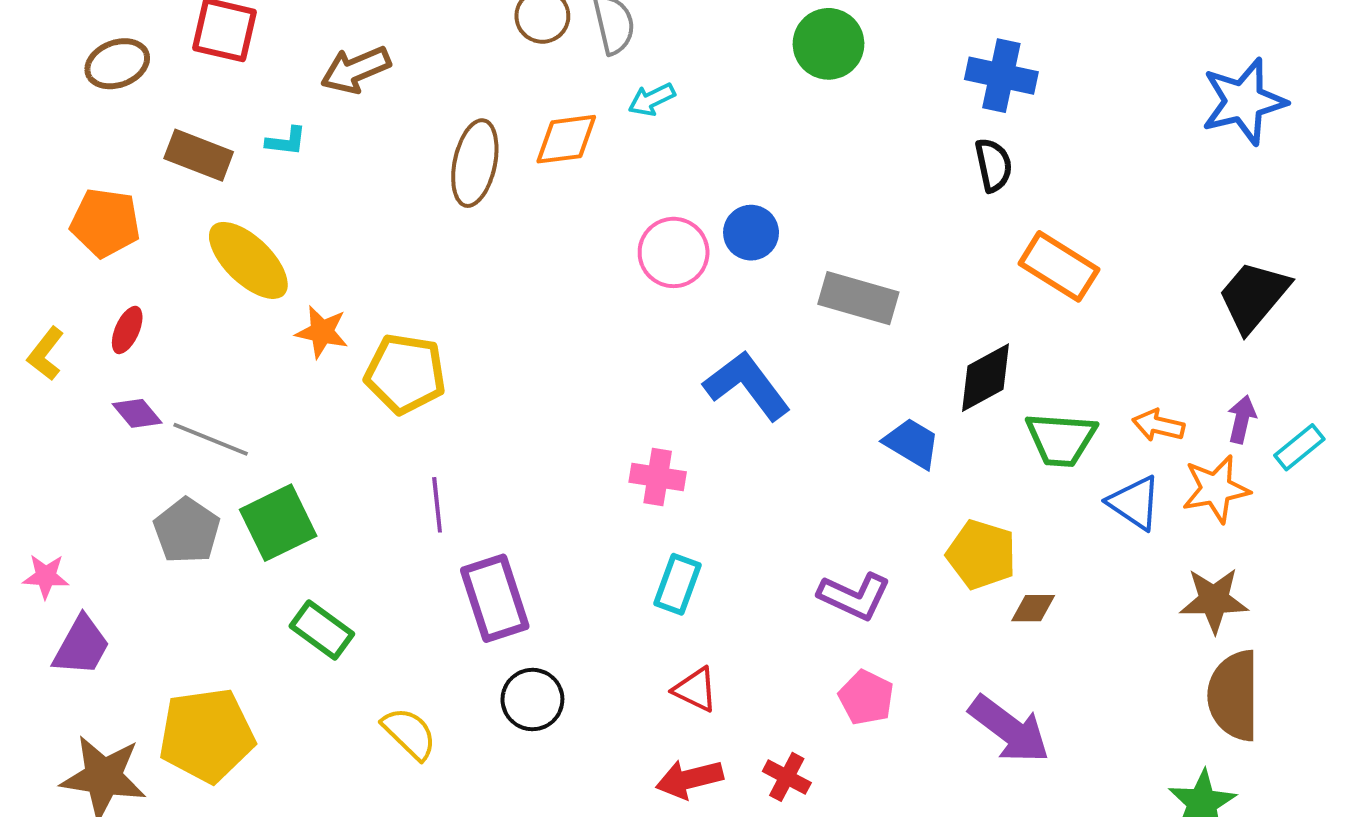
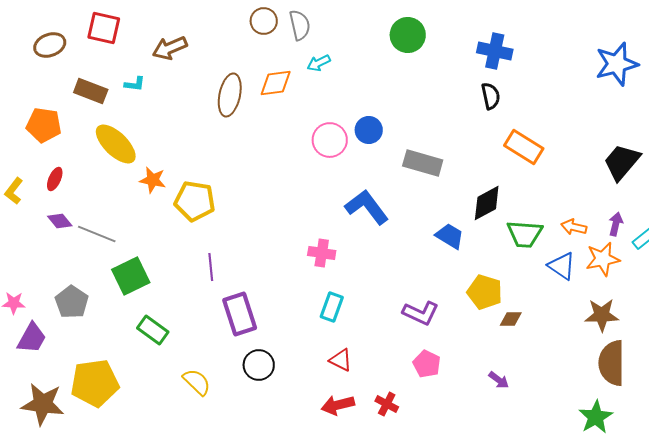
gray pentagon: (187, 531) -> (72, 302), moved
purple arrow: (1009, 729) -> (499, 380), size x0.5

